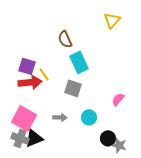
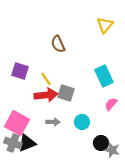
cyan rectangle: (79, 62) -> (104, 76), moved
yellow line: (44, 74) -> (46, 79), moved
red arrow: (30, 82) -> (46, 95), moved

